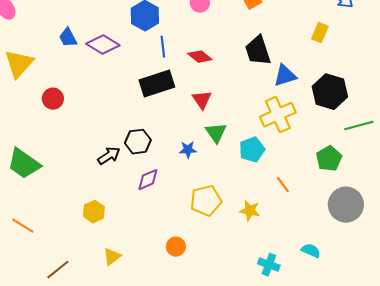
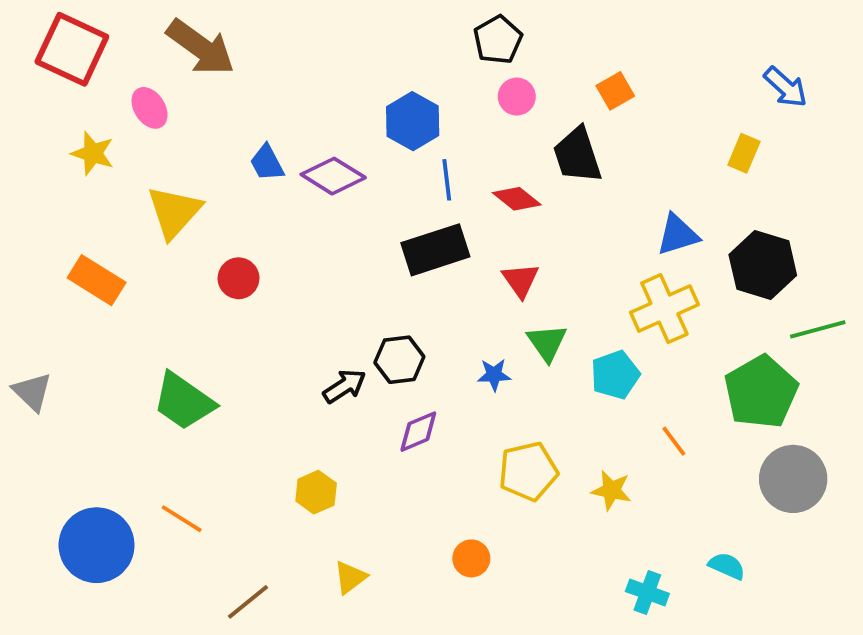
black trapezoid: (258, 51) -> (577, 155), moved
green pentagon: (329, 159) -> (761, 392), size x1.5

